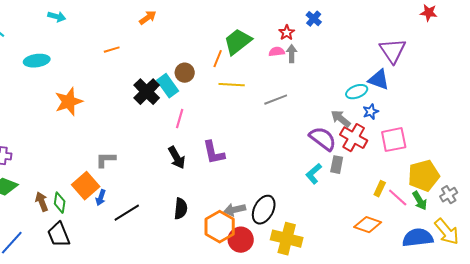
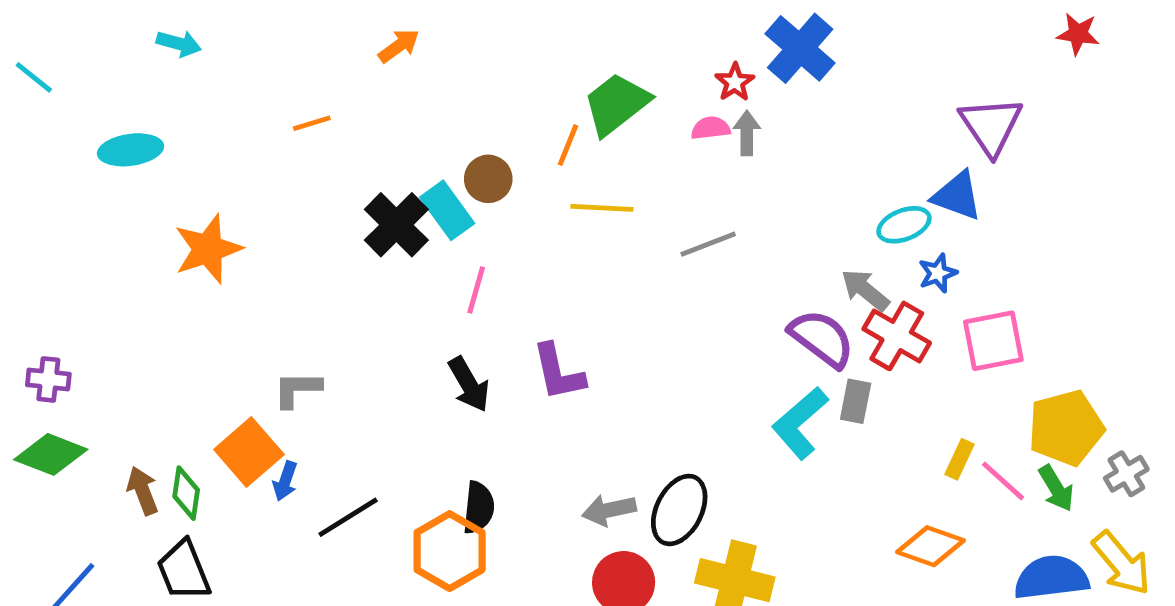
blue cross: (314, 19) -> (800, 48), size x1.8
cyan L-shape: (314, 174) -> (800, 423), size x1.4
orange hexagon: (220, 227) -> (450, 551), moved

